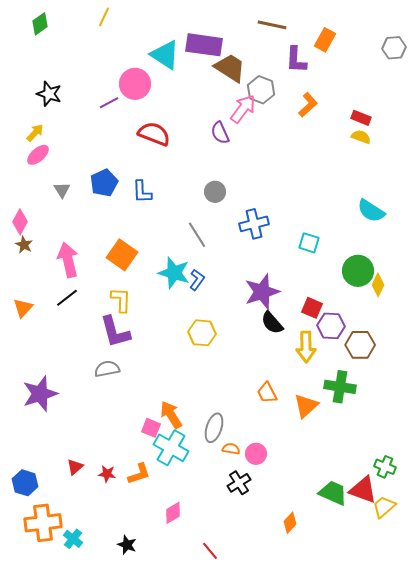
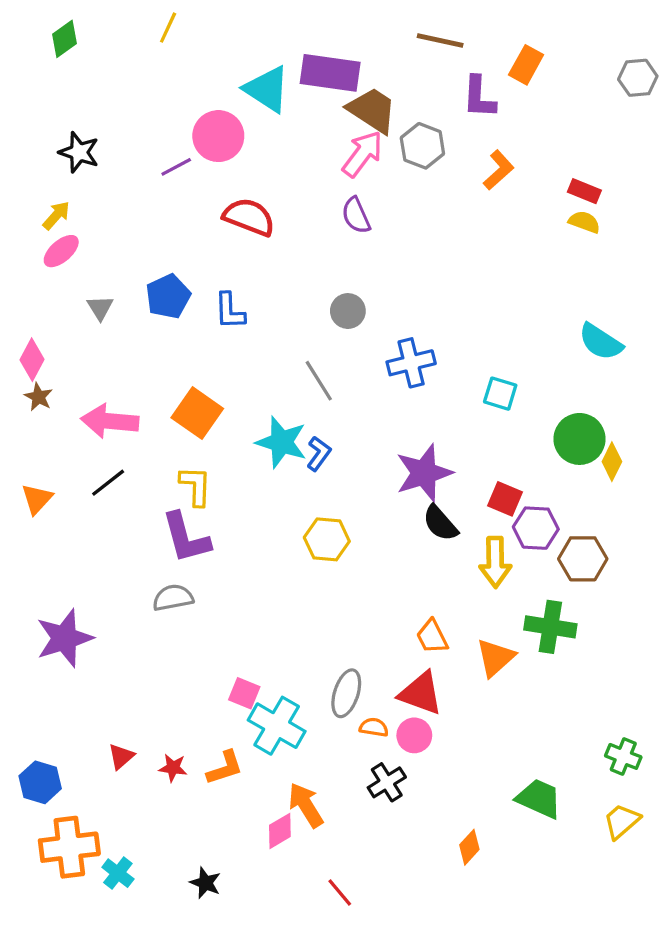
pink arrow: (243, 109) -> (362, 154), moved
pink arrow: (68, 260) -> (110, 421), turned -72
orange arrow: (171, 415) -> (306, 805), moved
red triangle: (363, 490) -> (421, 693), moved

